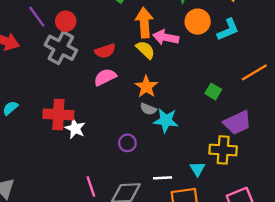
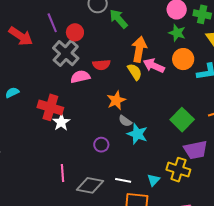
pink semicircle: (105, 77) -> (80, 77), moved
orange star: (146, 87) -> (116, 100), moved
green square: (213, 91) -> (182, 120), size x1.6

